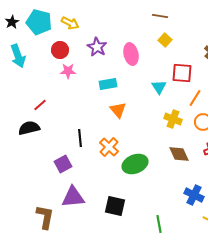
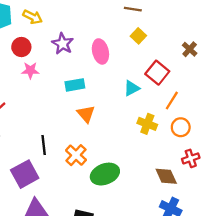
red square: (182, 73) -> (157, 73), turned 35
cyan triangle: (159, 87) -> (132, 88), turned 35
brown diamond: (179, 154) -> (166, 176), moved
purple square: (63, 164) -> (25, 174), size x1.4

